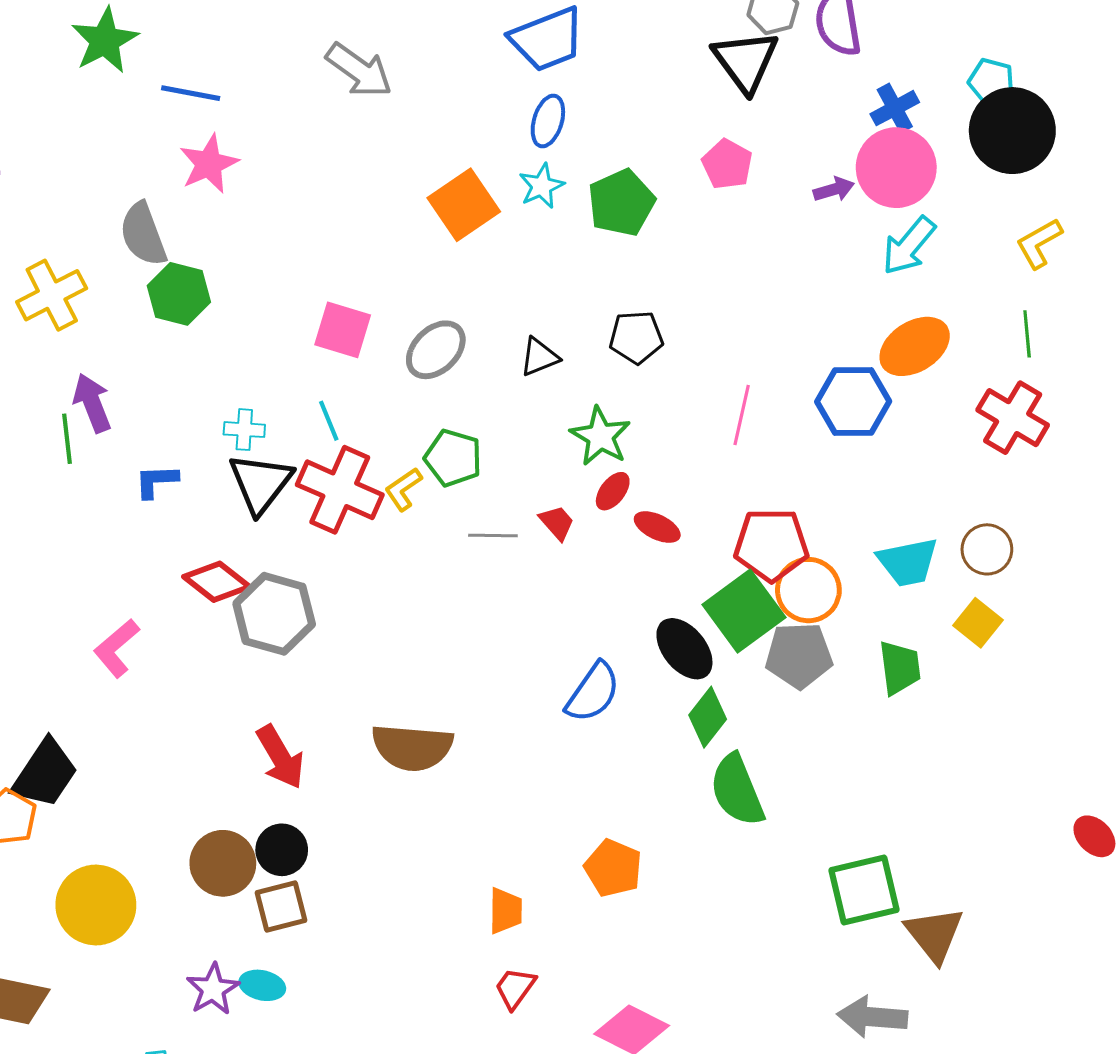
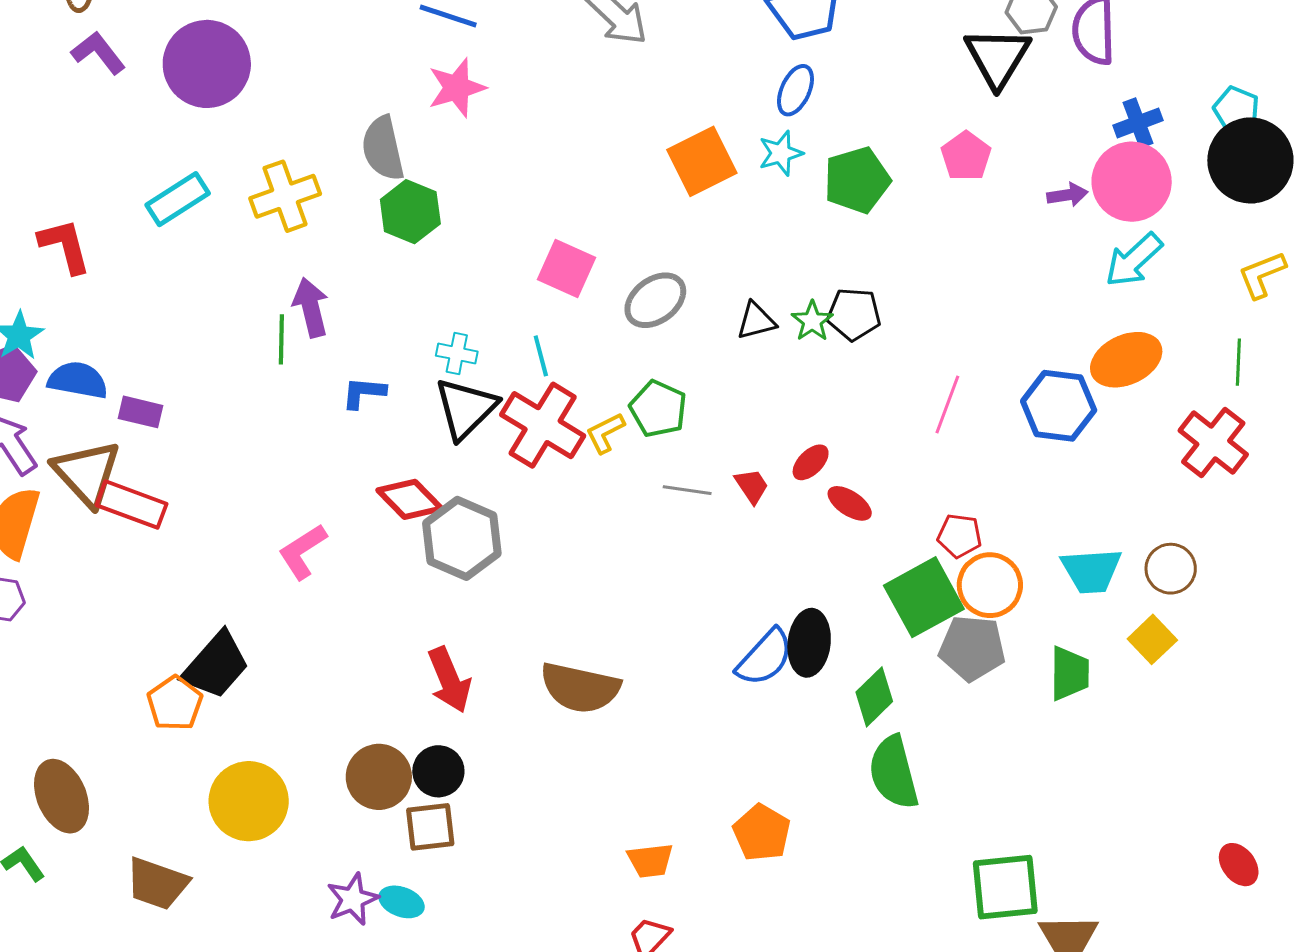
green star: (600, 436) -> (812, 321), moved, size x0.7
red pentagon: (771, 545) -> (960, 536), size x0.6
black ellipse: (684, 649) -> (809, 643), moved, turned 38
orange trapezoid: (506, 911) -> (650, 860), turned 75

